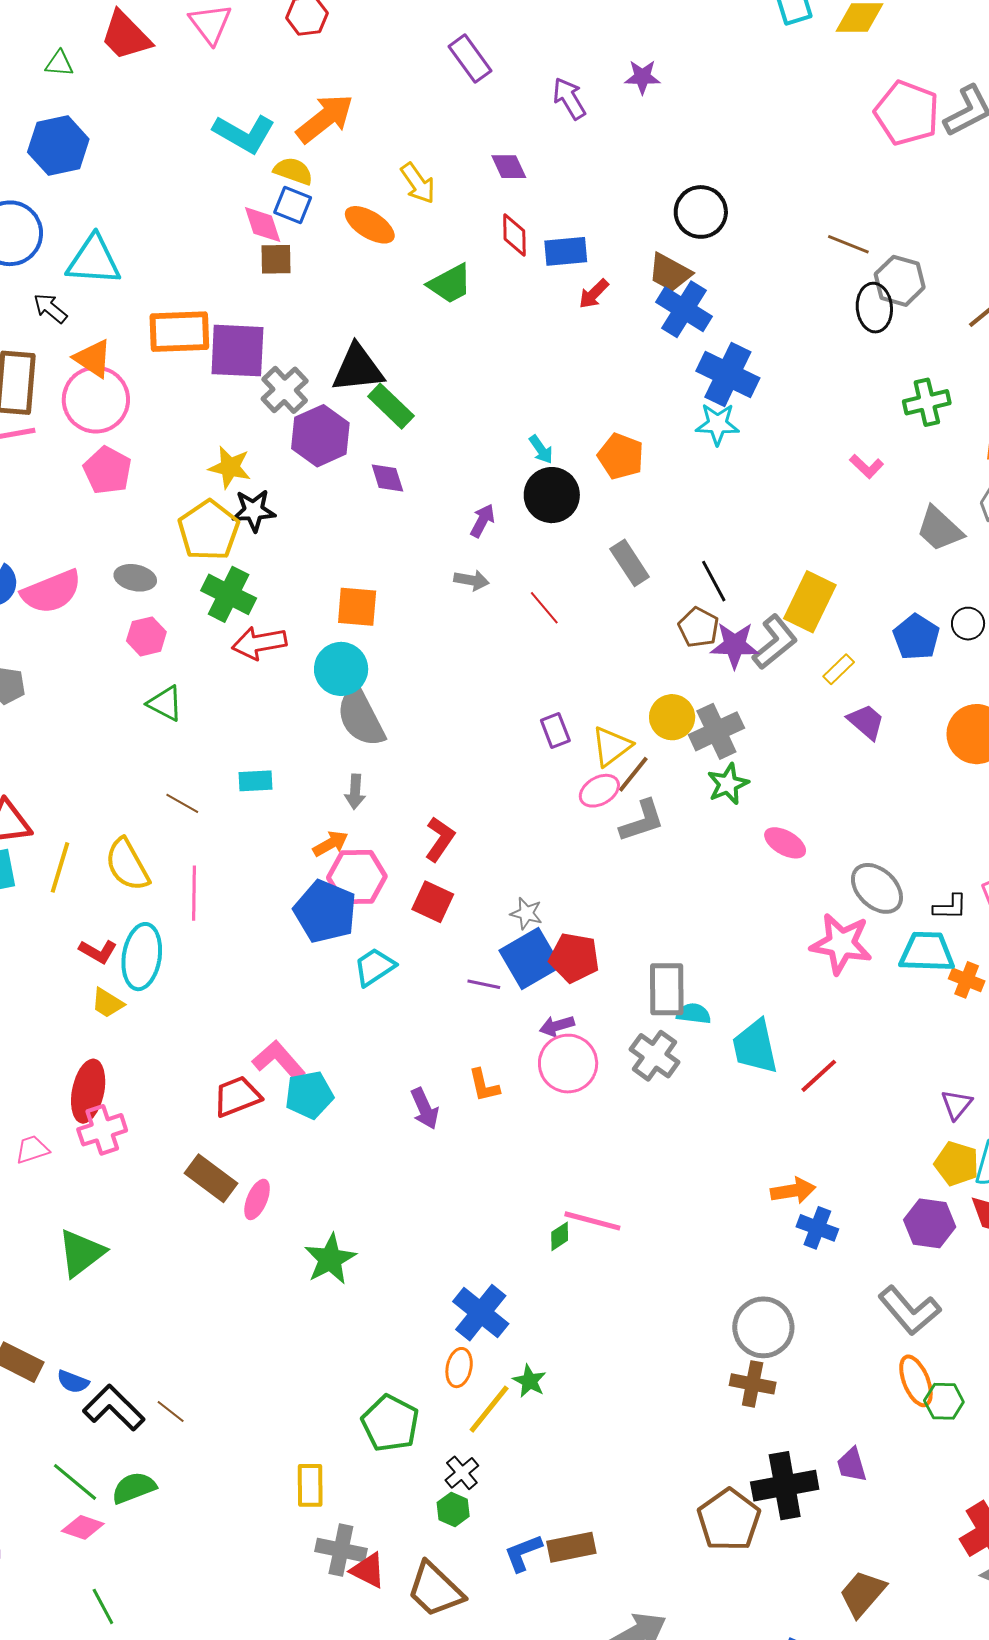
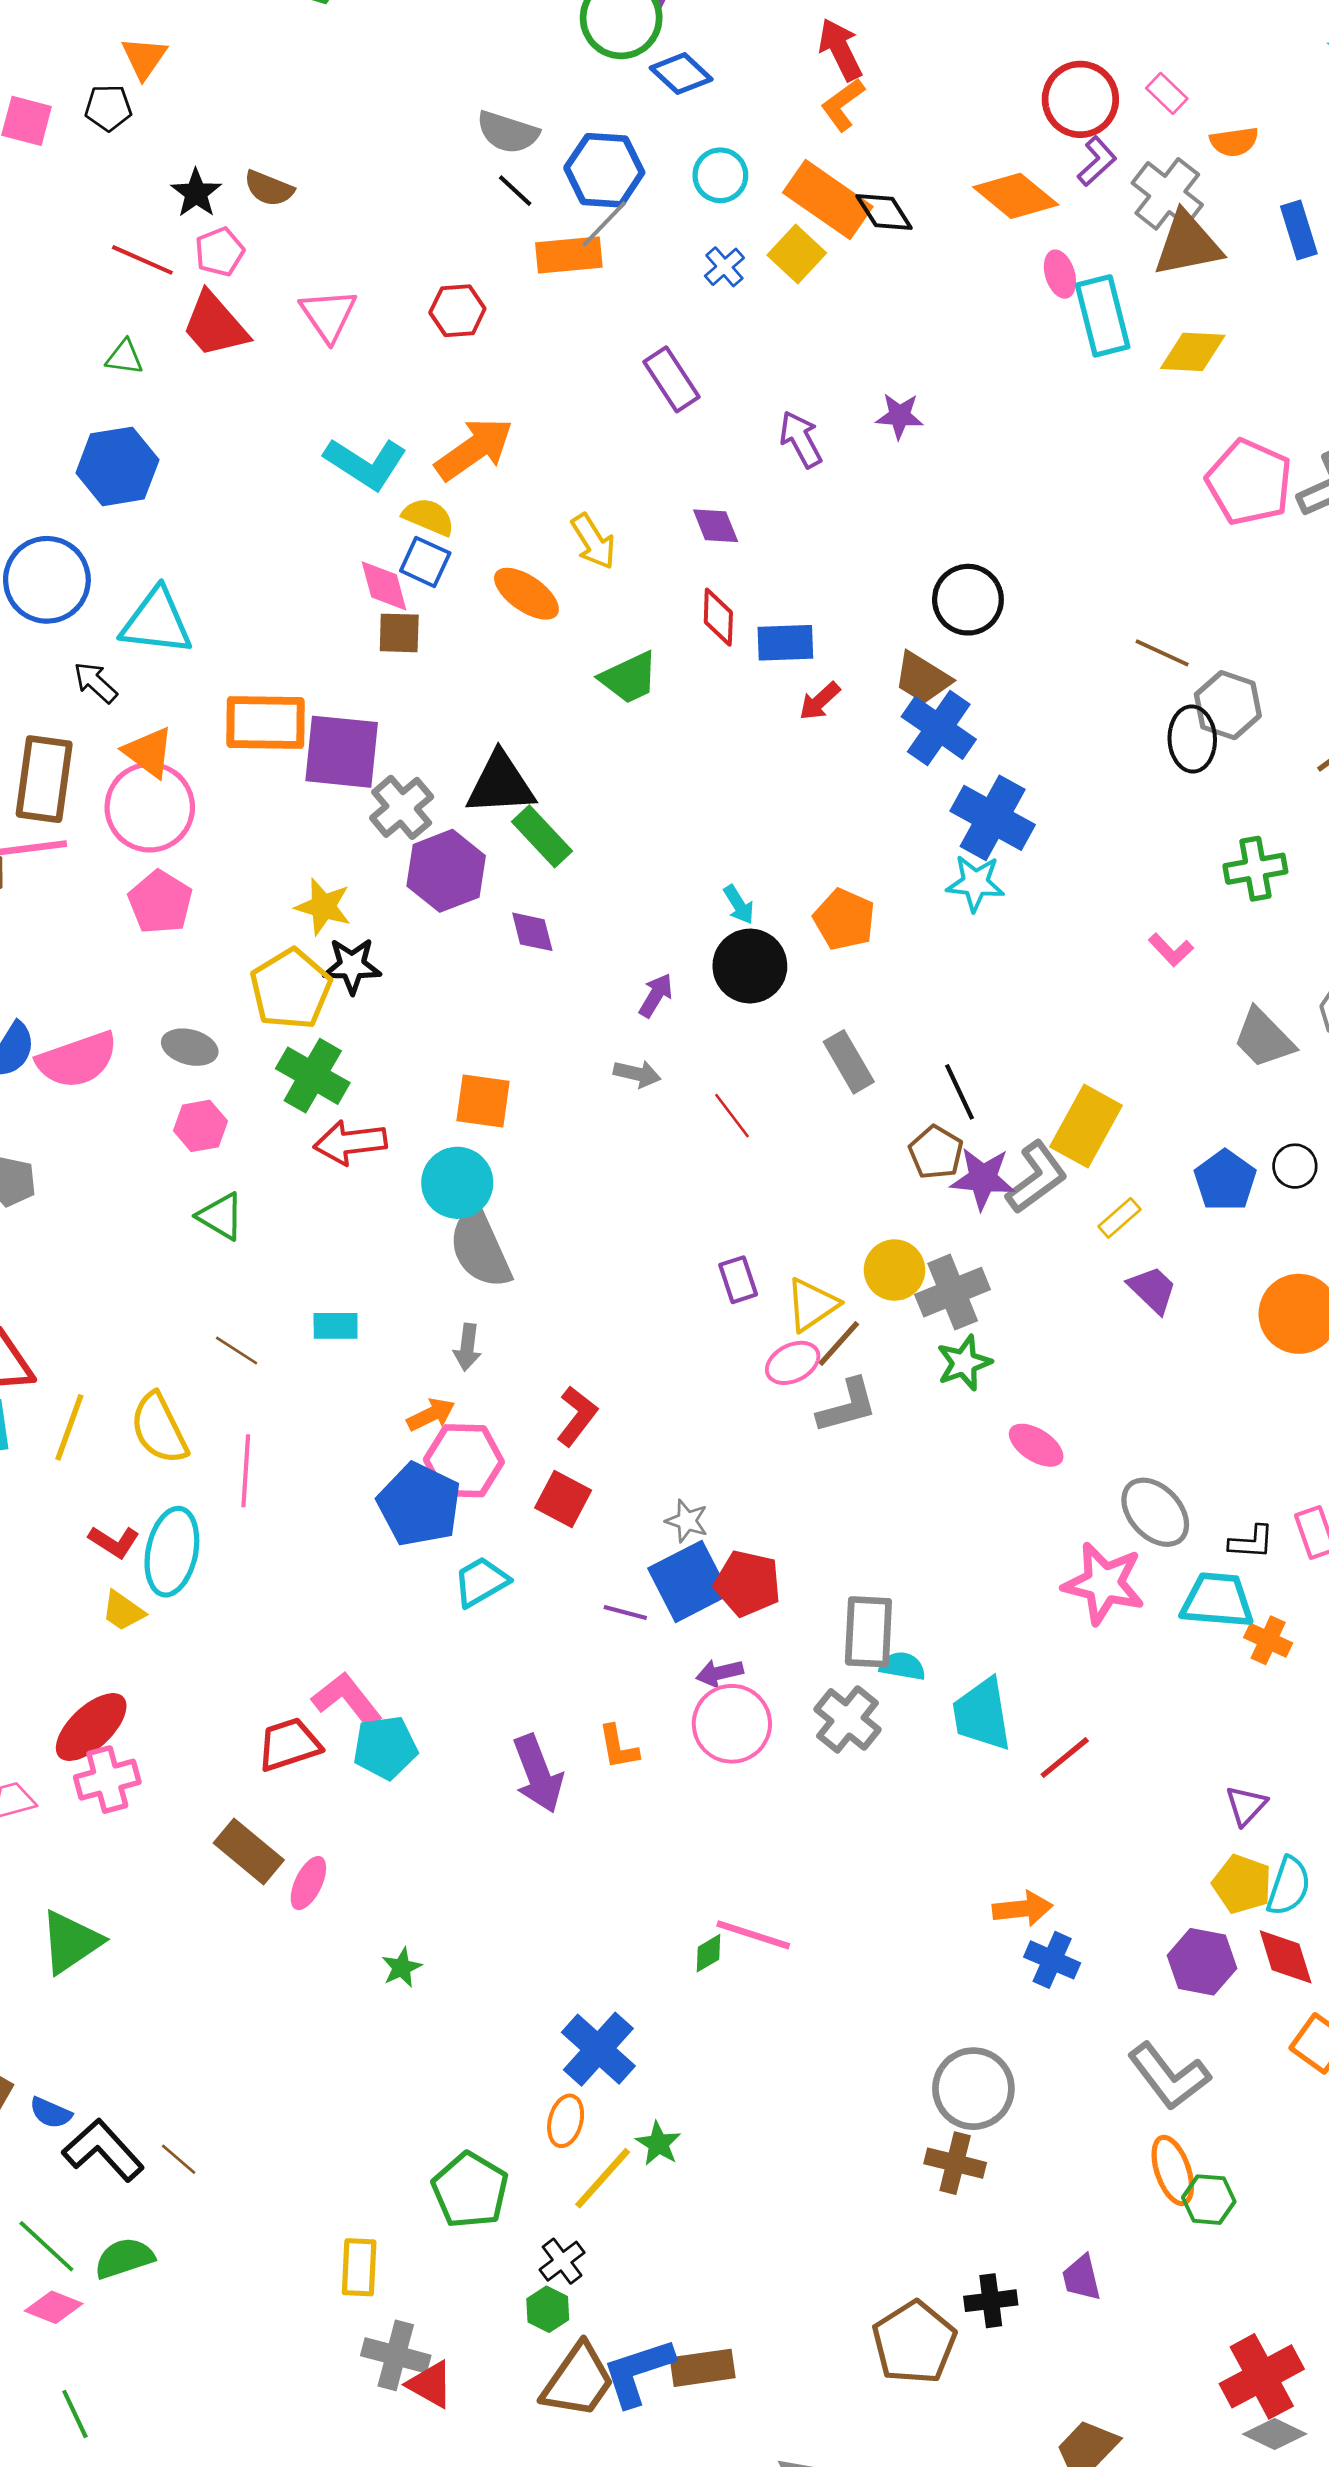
red ellipse: (88, 1091) -> (91, 1727), turned 32
purple arrow: (425, 1109) -> (538, 1774), size x1.4
green star: (330, 1259) -> (402, 1968), size x0.6
black cross: (785, 1486) -> (991, 2301), size x0.6
blue L-shape: (523, 1553) -> (638, 2372), size x1.4
brown trapezoid: (435, 1590) -> (578, 2381), moved, turned -102

